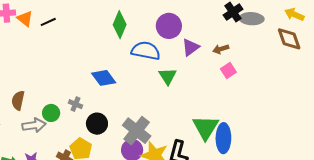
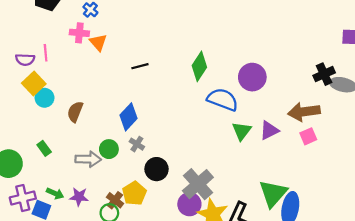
black line: (48, 22) -> (140, 66), moved
purple triangle: (191, 47) -> (269, 130), moved
brown arrow: (221, 49) -> (304, 112), size x1.8
blue diamond: (104, 78) -> (129, 117), moved, turned 70
brown semicircle: (18, 100) -> (75, 112), moved

